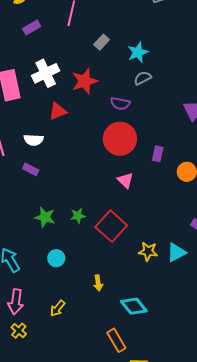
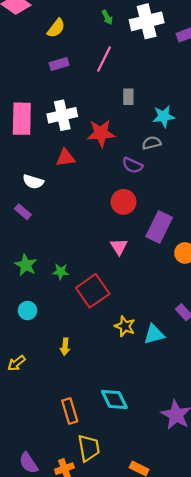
gray rectangle: (102, 42) -> (128, 97), turned -56
gray semicircle: (143, 78) -> (152, 143), moved
red circle: (120, 139) -> (123, 202), size x0.7
purple rectangle: (158, 154) -> (159, 227), size x1.8
cyan diamond: (134, 306) -> (114, 399), moved

